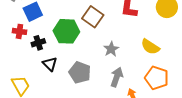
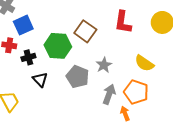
gray pentagon: (80, 72) -> (78, 77), moved
orange pentagon: (157, 78) -> (136, 92), moved

